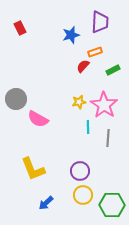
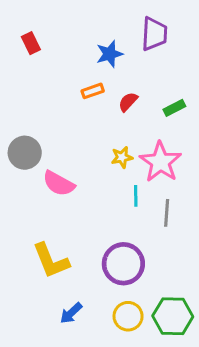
orange rectangle: (95, 52) -> (93, 91), moved
purple circle: (80, 171) -> (123, 264), size x1.4
yellow circle: (83, 195) -> (128, 316), moved

